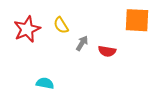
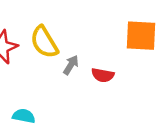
yellow semicircle: (61, 25) -> (44, 42), size x1.5

